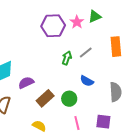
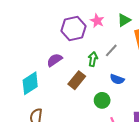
green triangle: (95, 16) -> (124, 20), moved
purple semicircle: (26, 83) -> (55, 60), moved
brown rectangle: (45, 98) -> (77, 80), moved

